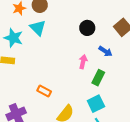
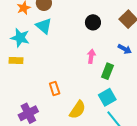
blue arrow: (106, 51) -> (125, 49), moved
orange rectangle: (44, 91) -> (55, 89), turned 48

